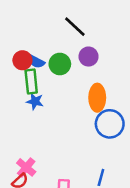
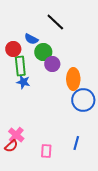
purple circle: (88, 57) -> (52, 64), moved
blue semicircle: (36, 62) -> (31, 39), moved

